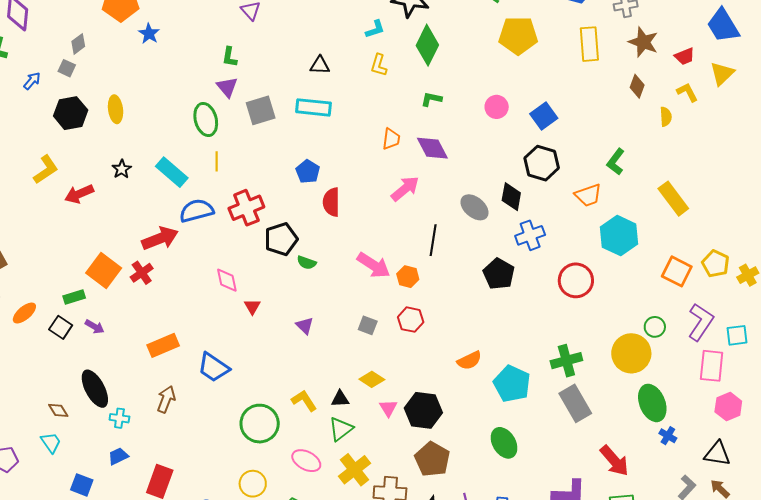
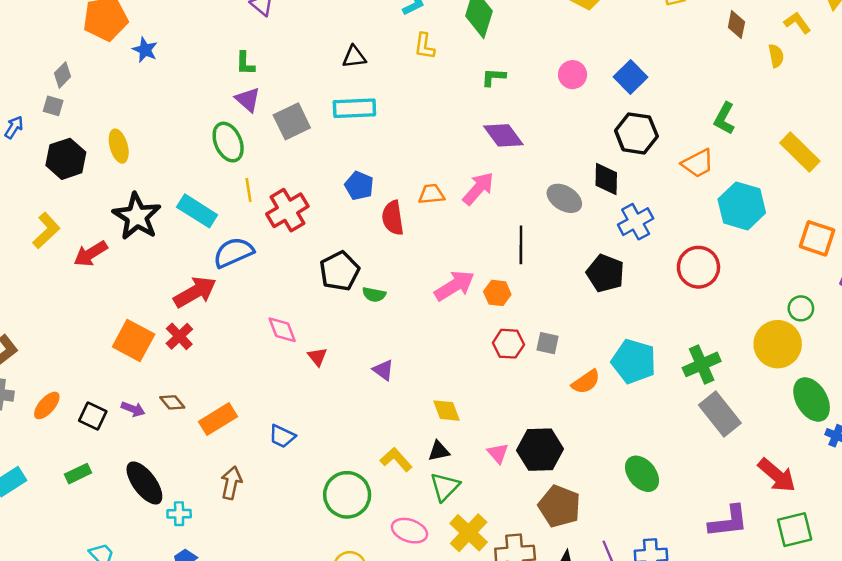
orange trapezoid: (391, 139) -> (431, 194), moved, turned -95
black star: (122, 169) -> (137, 216), size x2.0
red cross: (246, 208) -> (287, 210), moved
pink arrow: (374, 265) -> (454, 286), turned -56
green rectangle: (74, 297) -> (78, 474), moved
gray square: (368, 325) -> (547, 343), moved
blue trapezoid: (214, 367) -> (282, 436), size x0.7
yellow diamond: (372, 379) -> (446, 411), moved, turned 45
cyan pentagon: (512, 384) -> (634, 361), moved
brown diamond: (58, 410) -> (172, 402), moved

